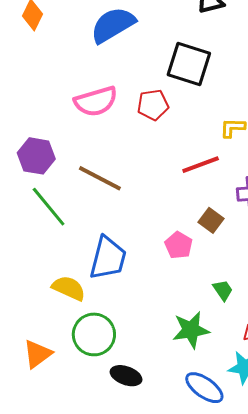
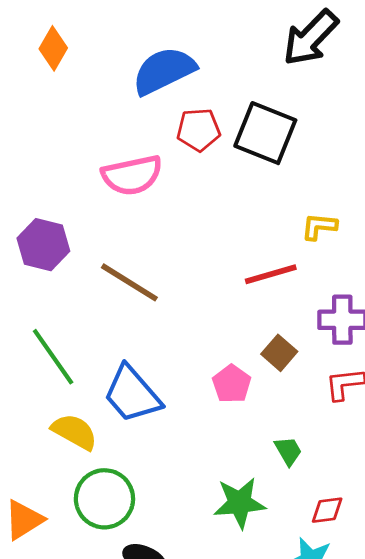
red pentagon: (153, 105) -> (199, 130), moved
green line: (49, 207) -> (53, 357), moved
blue trapezoid: (108, 258) -> (132, 394), turned 120

